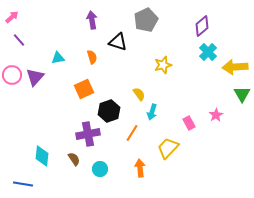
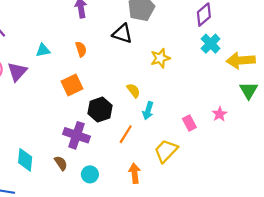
black triangle: (118, 42) -> (122, 34), moved
purple cross: (88, 134) -> (76, 135), turned 30

